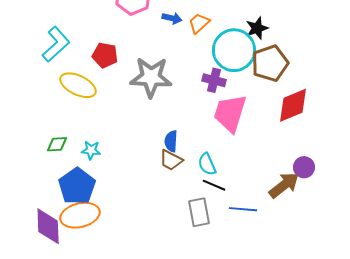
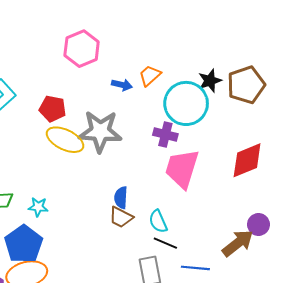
blue arrow: (172, 18) -> (122, 85), moved
brown pentagon: (270, 63) -> (246, 85), moved
yellow ellipse: (78, 85) -> (65, 140), moved

